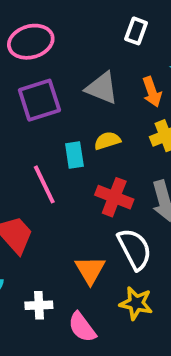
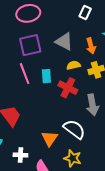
yellow semicircle: (107, 141) -> (74, 65), moved
pink line: (44, 184) -> (25, 74), moved
red cross: (114, 197) -> (68, 88), moved
white semicircle: (135, 249) -> (74, 129), turned -30

